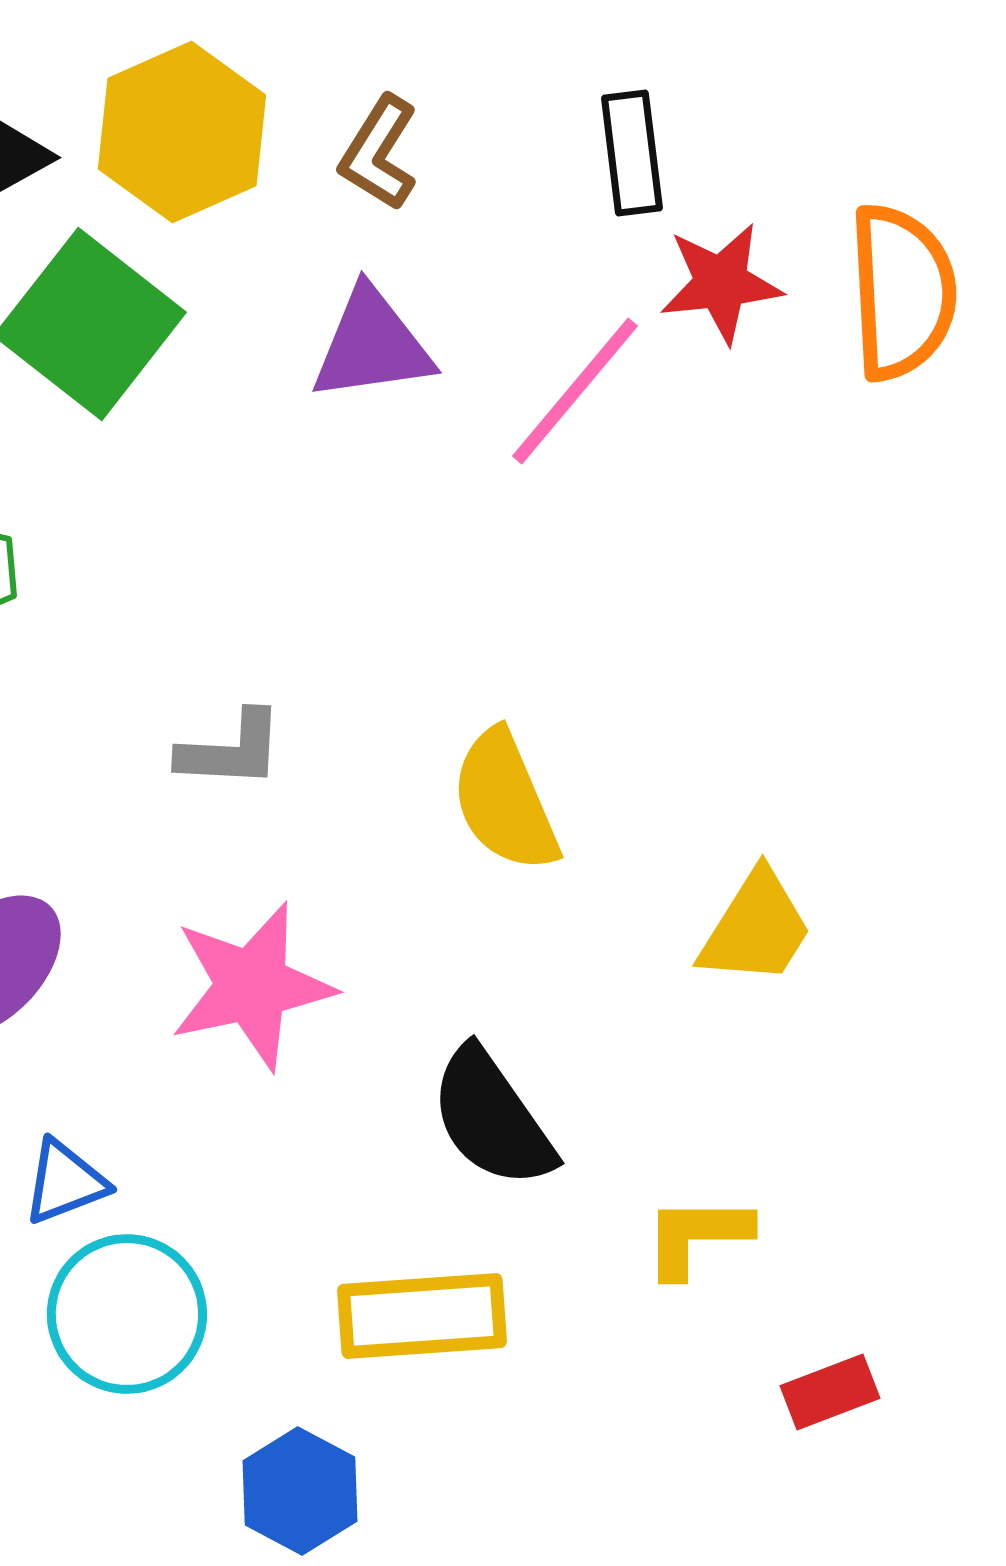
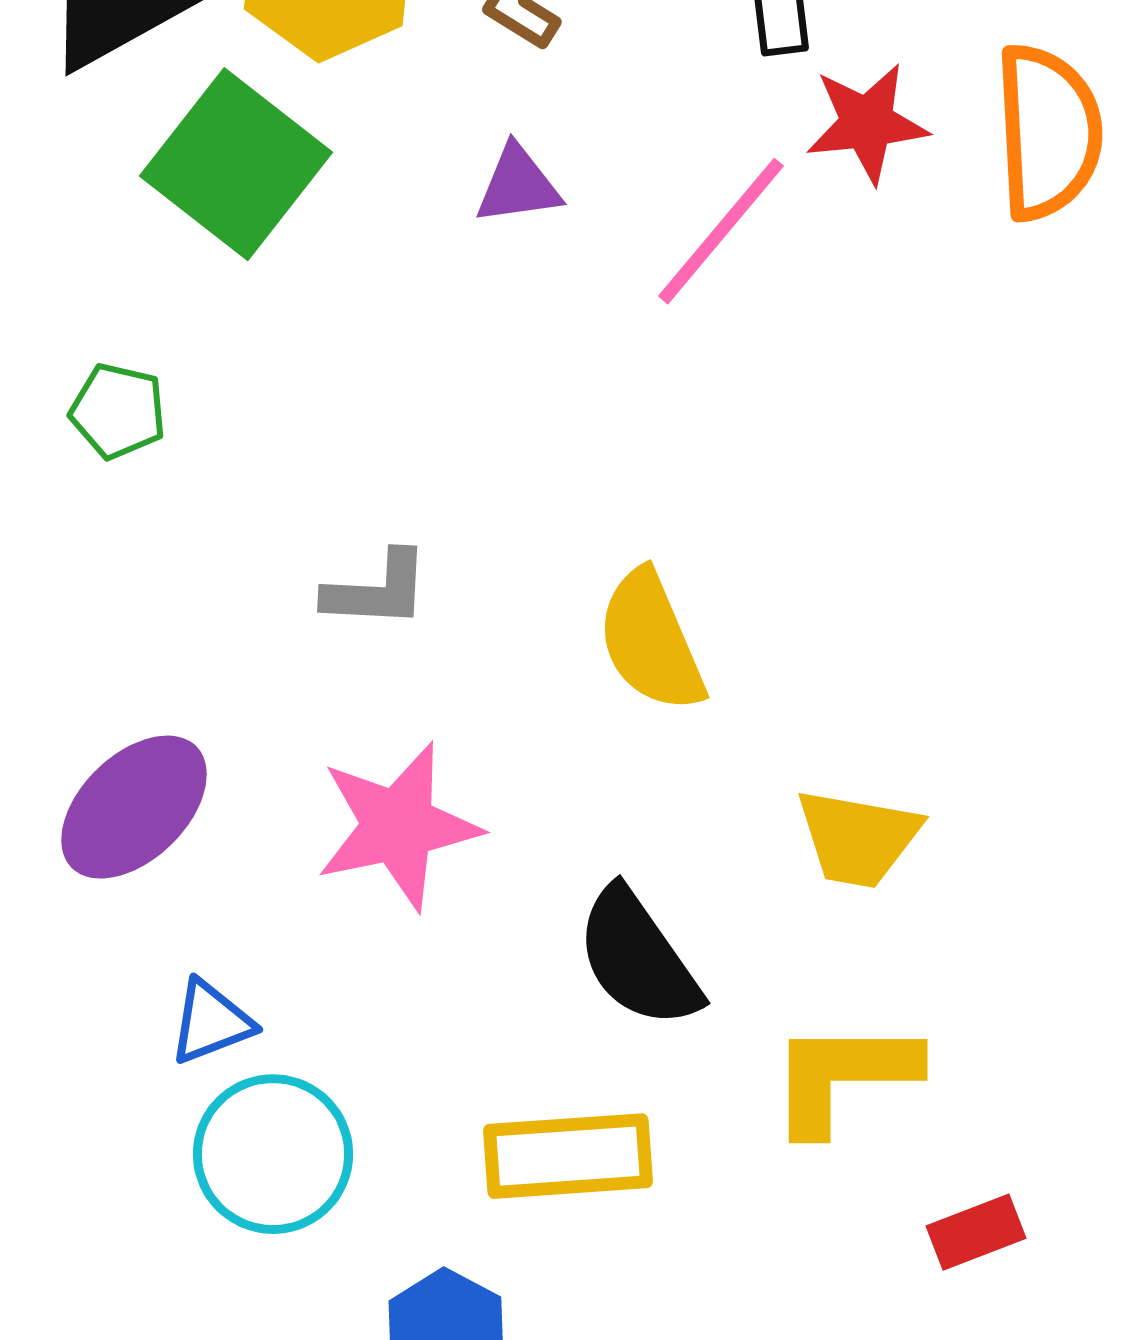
purple triangle: (372, 345) -> (518, 185), size x0.7
yellow trapezoid: (756, 928) -> (858, 838), moved, turned 68
yellow L-shape: (697, 1236) -> (843, 1076), size x1.4

